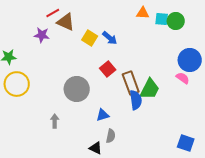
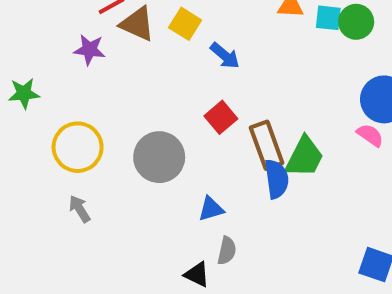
yellow square: (90, 38) -> (185, 24), moved
yellow circle: (17, 84) -> (78, 147), moved
gray arrow: (55, 121) -> (80, 209), moved, turned -32

